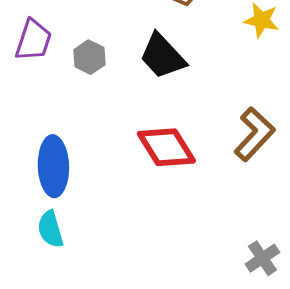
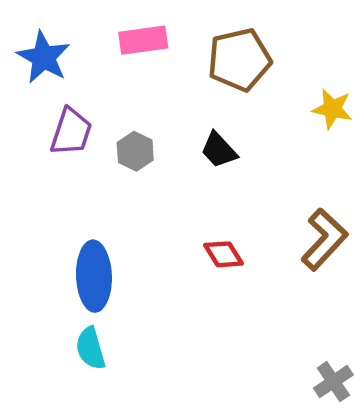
black trapezoid: (162, 56) -> (219, 150), size x0.7
red diamond: (166, 147) -> (223, 254), size x0.6

